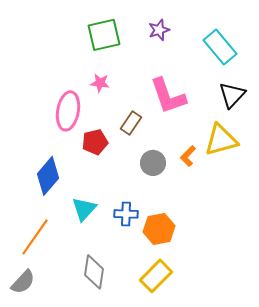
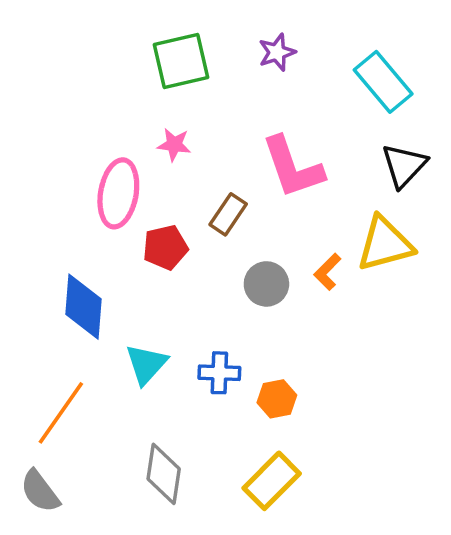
blue diamond: (48, 176) -> (84, 307), turned -36
orange hexagon: (159, 229) -> (277, 399), size x0.7
gray semicircle: (23, 282) -> (40, 491), turned 100

